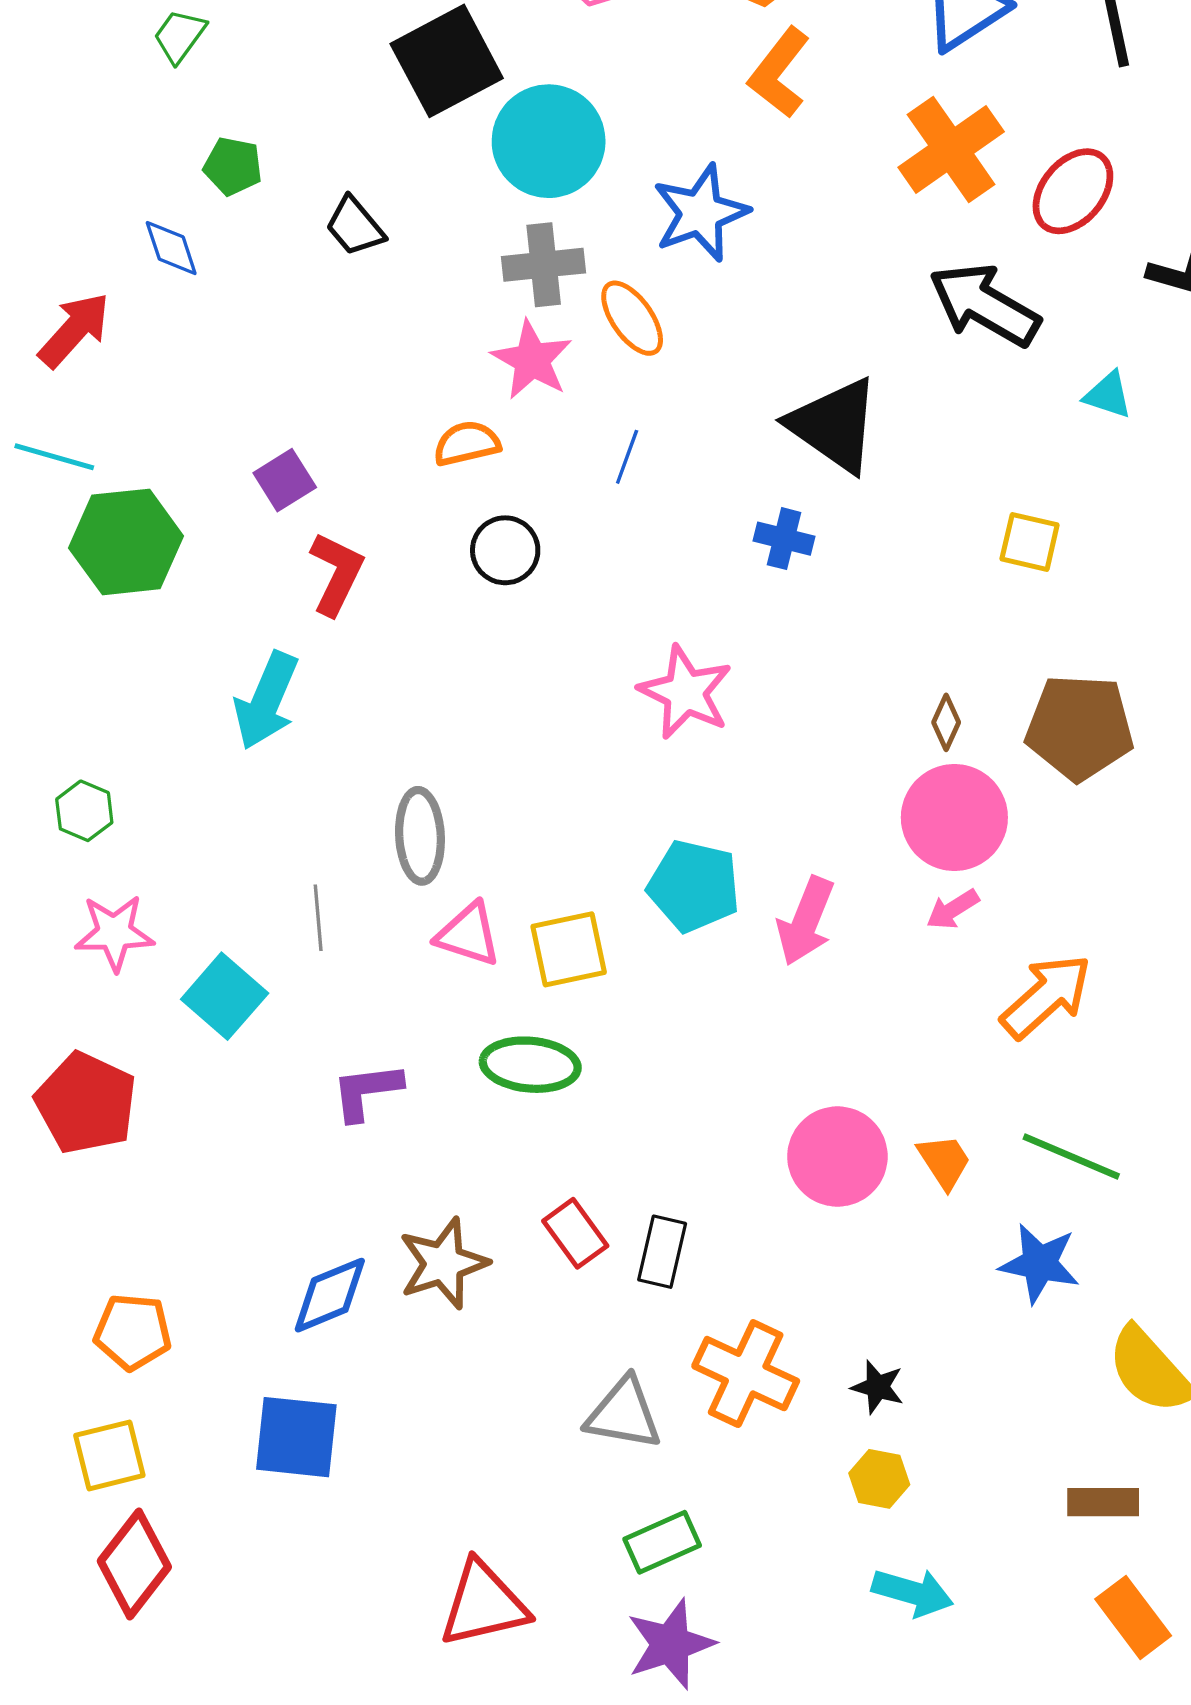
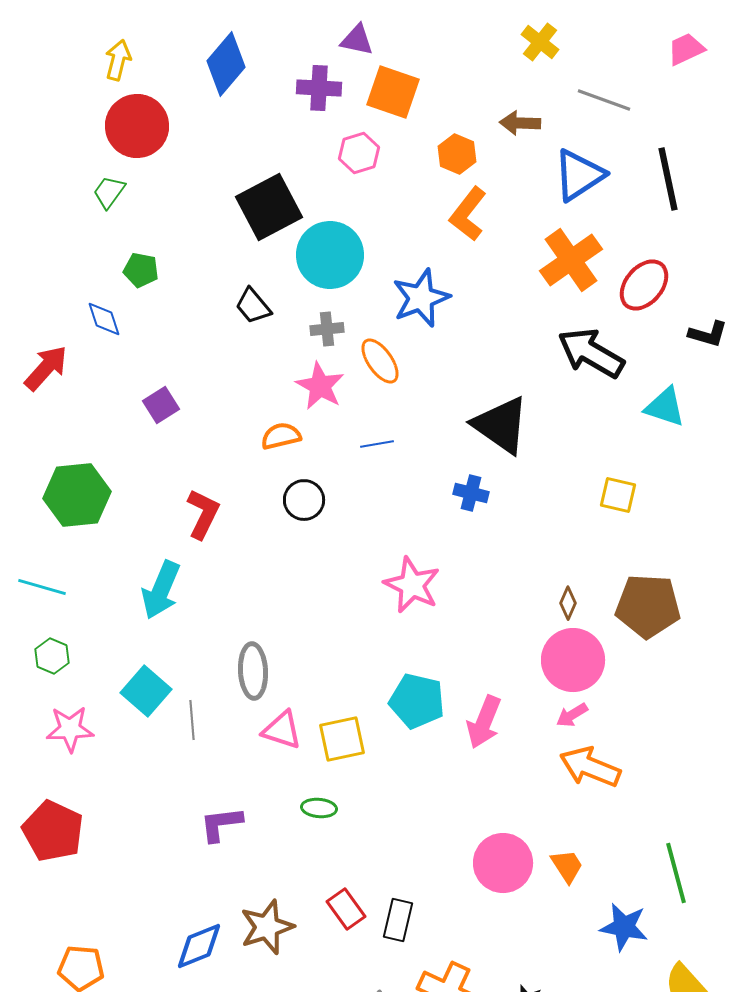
black trapezoid: (355, 226) -> (253, 306), moved
gray cross: (544, 265) -> (327, 329), size x0.7
cyan triangle: (1108, 395) -> (665, 407), size x1.4
cyan line: (54, 457) -> (42, 587), moved
blue line: (627, 457) -> (377, 444), turned 60
purple square: (285, 480) -> (161, 405), moved
cyan square: (225, 996) -> (146, 691), moved
orange arrow: (1046, 996) -> (590, 767), moved, turned -116
green ellipse: (530, 1065) -> (319, 808), size x0.6
green line: (1071, 1157) -> (676, 873), moved, turned 52

